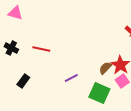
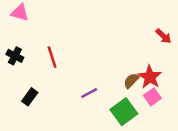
red line: (41, 49) -> (52, 57), turned 60
green square: (99, 93) -> (124, 112), turned 30

